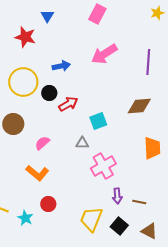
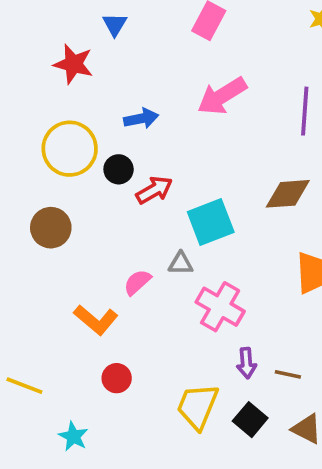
cyan square: (98, 121) -> (211, 222), size x1.4
pink semicircle: (42, 143) -> (137, 282), moved
pink cross: (103, 166) -> (220, 307), turned -30
cyan star: (25, 218) -> (73, 436), moved

